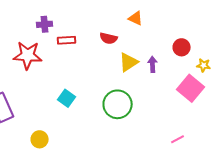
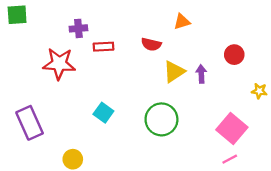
orange triangle: (136, 18) -> (182, 22), turned -42
yellow star: (204, 65) -> (259, 91), moved
pink square: (191, 88) -> (232, 128), moved

